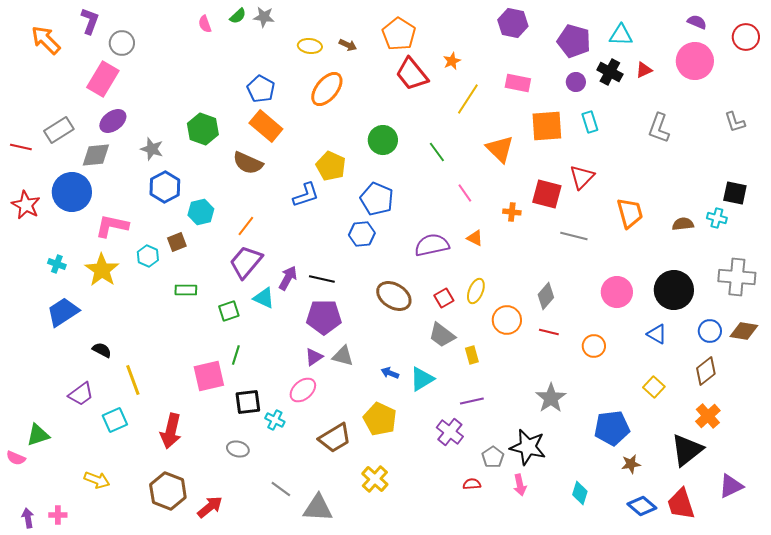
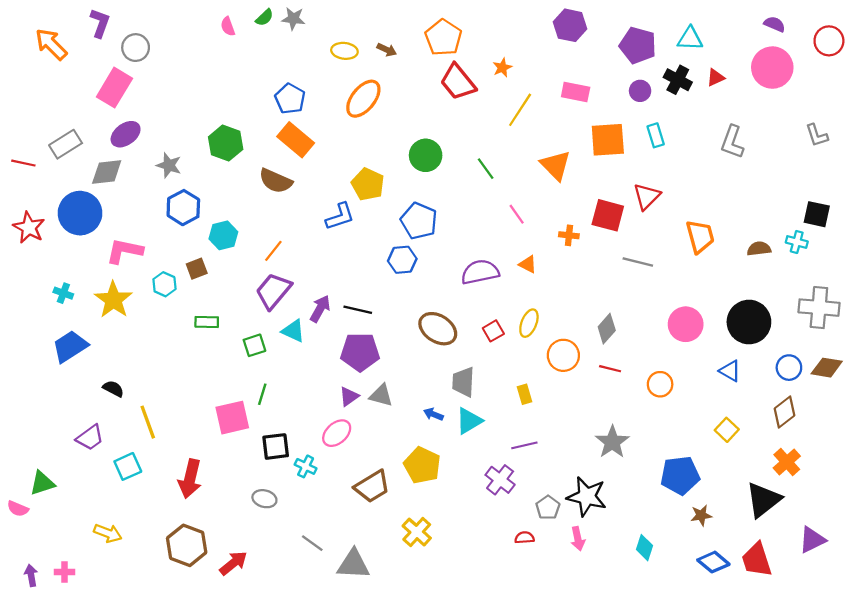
gray trapezoid: (442, 335) -> (463, 382), moved, turned 56

